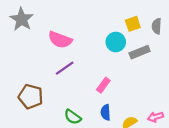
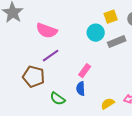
brown pentagon: (31, 96) -> (34, 77), moved
blue semicircle: (106, 112) -> (81, 89), moved

